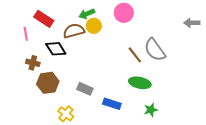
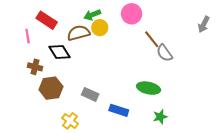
gray arrow: (192, 23) -> (204, 24), turned -63
gray semicircle: (155, 50) -> (164, 53), size x0.7
brown line: (135, 55) -> (152, 39), moved

